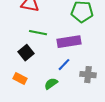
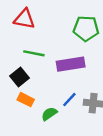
blue line: (64, 65) -> (69, 100), moved
orange rectangle: (20, 79) -> (26, 100), moved

